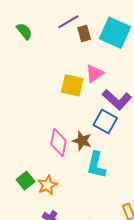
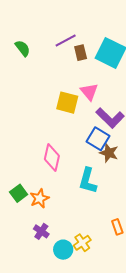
pink triangle: (95, 73) -> (89, 92), turned -36
brown star: (82, 141) -> (109, 153), moved

